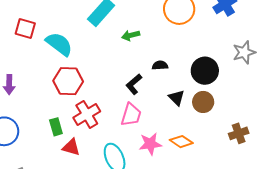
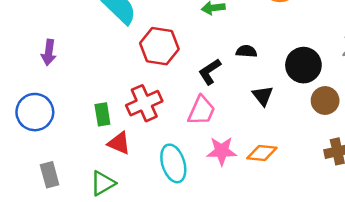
red hexagon: (68, 81) -> (159, 46), moved
brown circle: (203, 102) -> (325, 101), moved
orange diamond: (181, 142) -> (262, 153), turned -35

